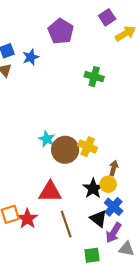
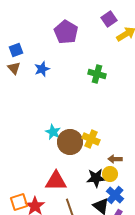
blue star: (31, 57) -> (42, 69), moved
brown arrow: (114, 168) -> (115, 159), turned -104
black star: (93, 189) -> (96, 178), turned 30

